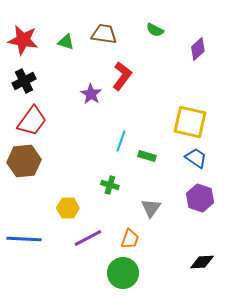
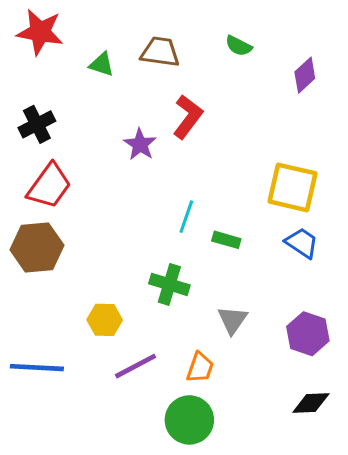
red star: (23, 40) -> (40, 32), moved
green cross: (110, 185) -> (169, 284), size x1.4
purple hexagon: (200, 198) -> (308, 334), moved

